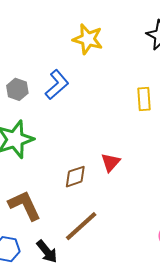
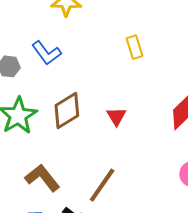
blue L-shape: (57, 85) -> (46, 53), turned 108
brown diamond: (75, 177) -> (67, 111), moved, size x1.5

